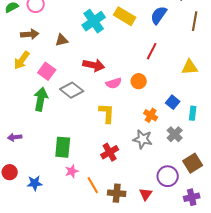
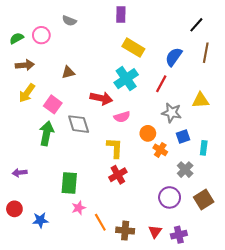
blue semicircle: (159, 15) -> (174, 57), moved
cyan cross: (94, 21) -> (126, 79), moved
brown arrow: (30, 34) -> (25, 65), moved
orange circle: (139, 81) -> (148, 133), moved
gray diamond: (72, 90) -> (79, 124), turned 35
blue square: (173, 102) -> (183, 136), turned 32
gray star: (143, 139) -> (172, 113), moved
red cross: (110, 152) -> (118, 175), moved
purple circle: (168, 176) -> (170, 197), moved
purple cross: (192, 197) -> (179, 235), moved

